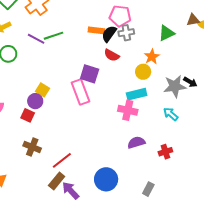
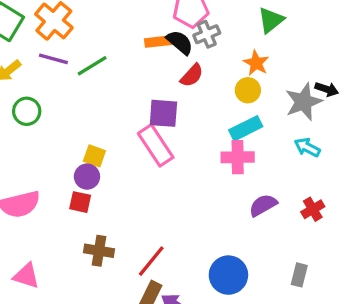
black semicircle: (109, 34) -> (180, 42), turned 108
purple line: (36, 39) -> (53, 59), moved
red semicircle: (112, 55) -> (192, 75), turned -63

